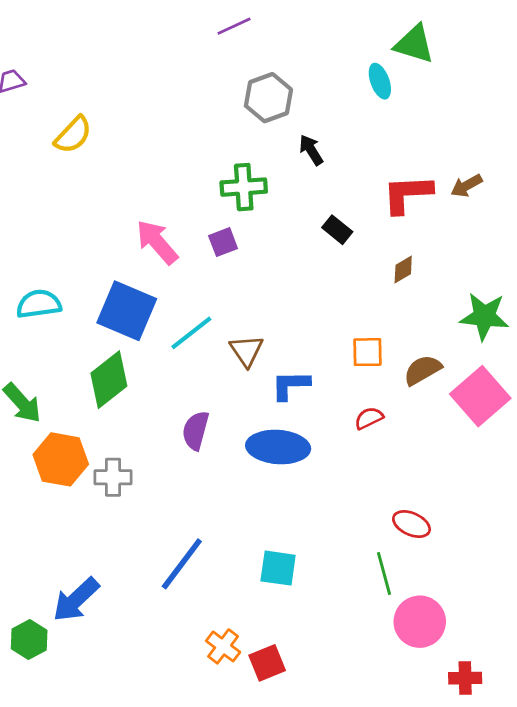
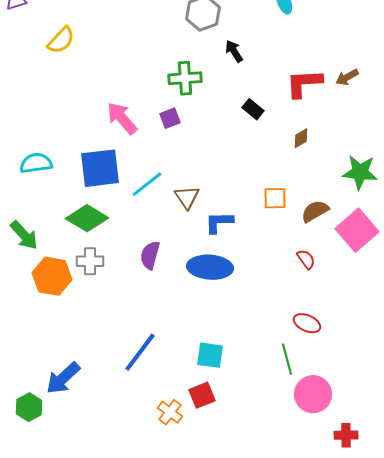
blue square: (127, 311) -> (100, 168), turned -30
green diamond: (109, 380) -> (87, 218), turned 69
red semicircle: (369, 418) -> (306, 259), moved, turned 80
gray cross: (113, 477) -> (90, 261), moved
red square: (267, 663) -> (202, 395), moved

